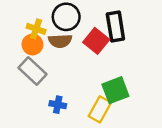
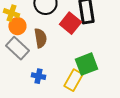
yellow cross: (36, 29) -> (11, 13), moved
brown semicircle: (60, 41) -> (40, 38), moved, turned -96

